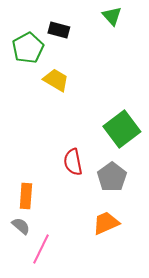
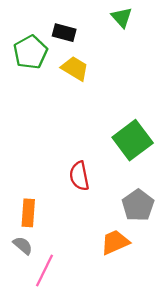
yellow trapezoid: (56, 80) -> (75, 68), moved
gray pentagon: (112, 177) -> (138, 205), moved

